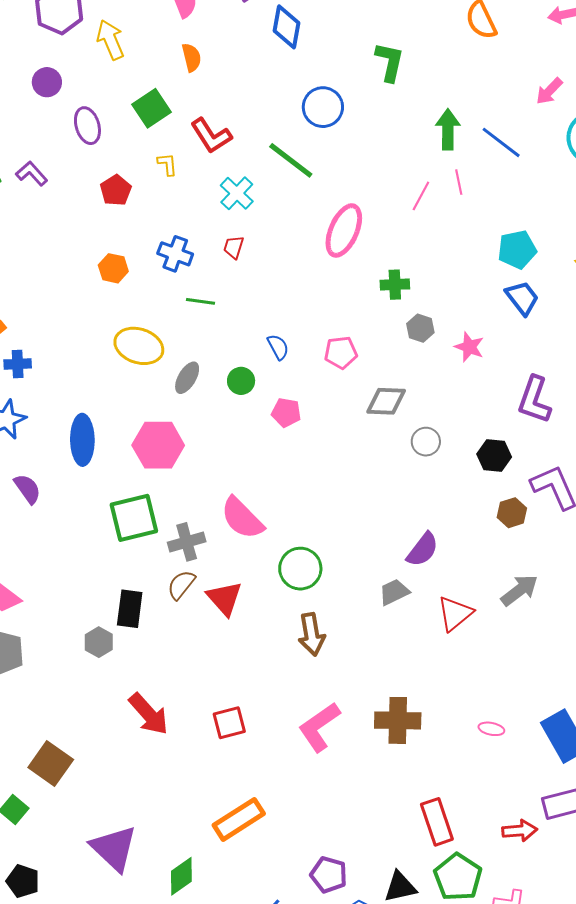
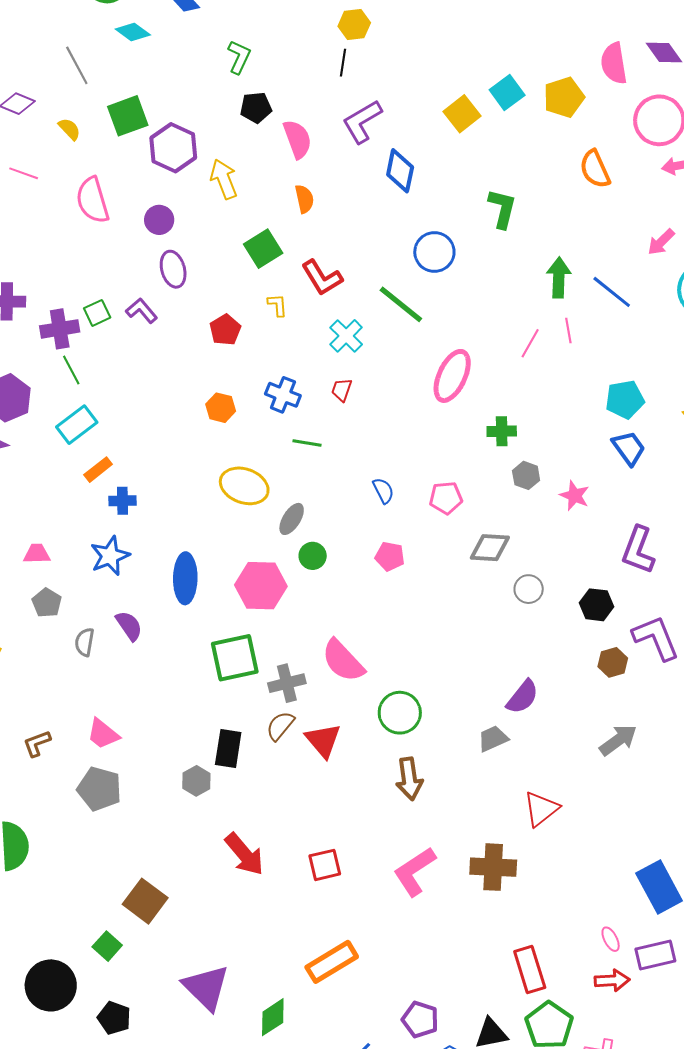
purple ellipse: (87, 126) -> (173, 269), moved
green circle: (241, 381) -> (313, 556), moved
red triangle: (455, 614) -> (541, 809), moved
pink ellipse: (491, 729) -> (611, 939), moved, turned 50

